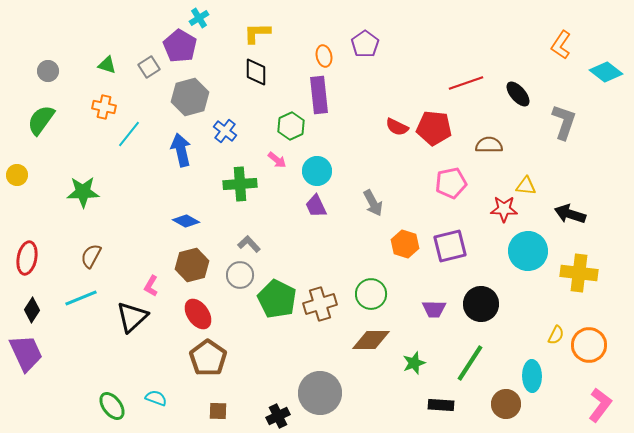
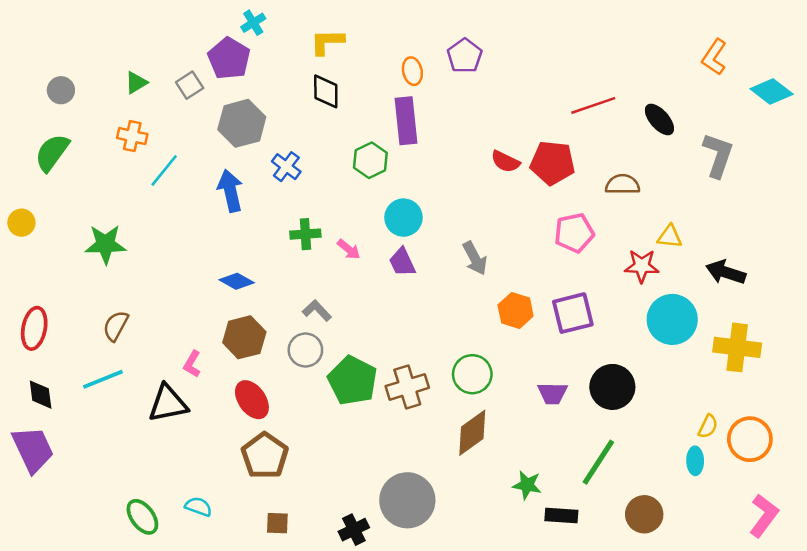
green triangle: (107, 65) -> (136, 83), turned -48
pink arrow: (277, 160) -> (349, 249), moved
green cross: (240, 184) -> (305, 234), size x0.7
black diamond: (32, 310) -> (41, 395), turned -40
black triangle: (132, 317) -> (168, 403), turned 32
brown diamond: (371, 340) -> (472, 433), turned -36
green star: (414, 363) -> (527, 485), moved, turned 30
cyan ellipse: (532, 376) -> (695, 461), moved, size x0.7

